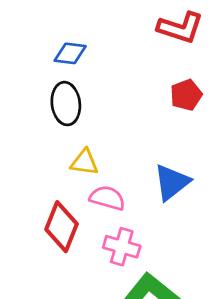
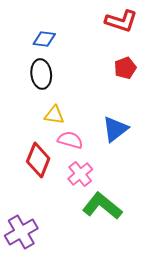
pink cross: (122, 247) -> (80, 174), turned 35

